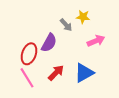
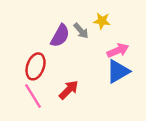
purple semicircle: (49, 43) -> (60, 36), moved
blue triangle: (84, 73) -> (118, 71), moved

